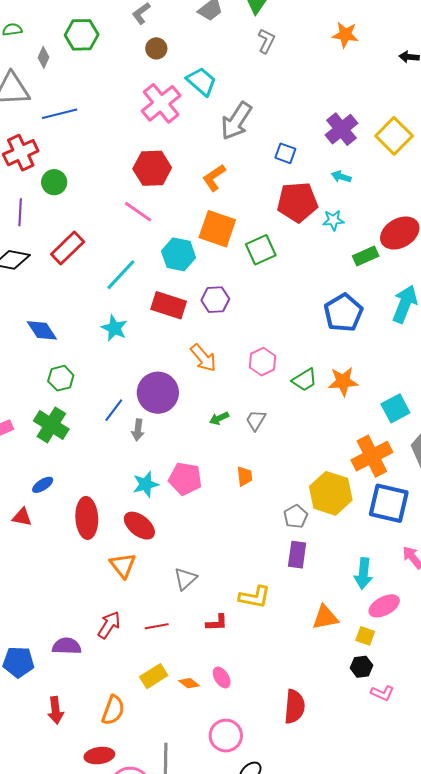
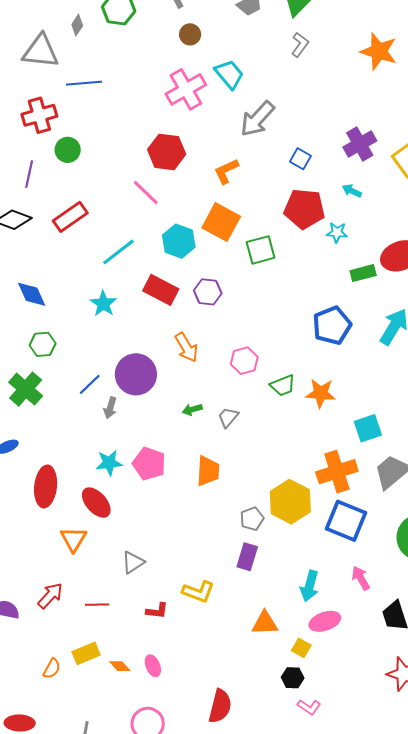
orange star: (345, 35) -> (379, 51), size x1.4
orange trapezoid: (244, 476) -> (208, 471), size x1.5
orange semicircle: (113, 710) -> (52, 669), moved, size x0.7

